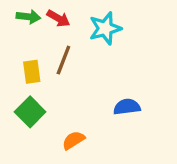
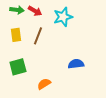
yellow rectangle: (32, 72) -> (16, 35), moved
green square: (30, 112) -> (18, 67), turned 30

